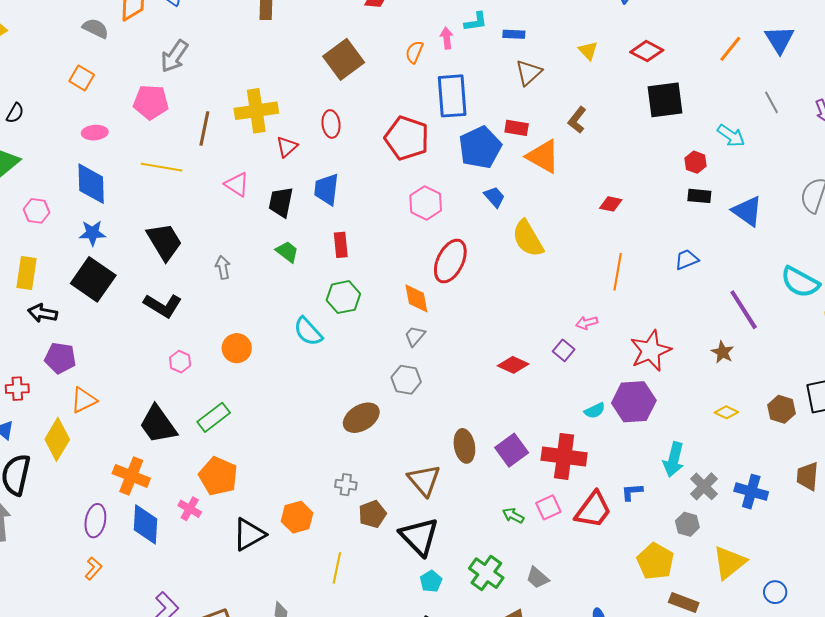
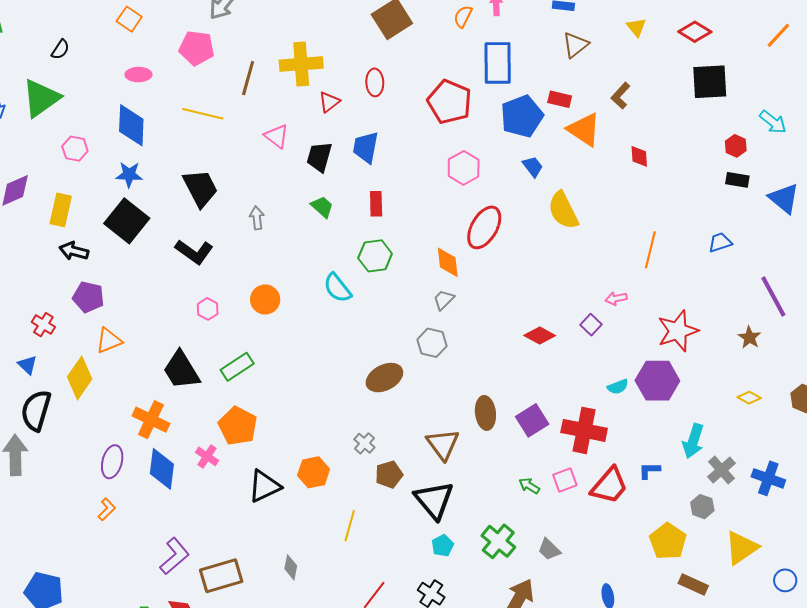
red diamond: (611, 204) -> (639, 156), moved, turned 70
red cross: (17, 389) -> (43, 325), turned 30
gray cross: (346, 485) -> (364, 443), turned 30

